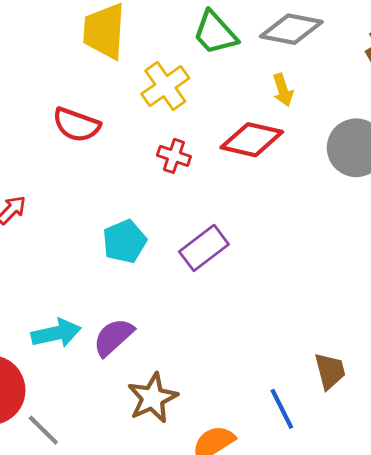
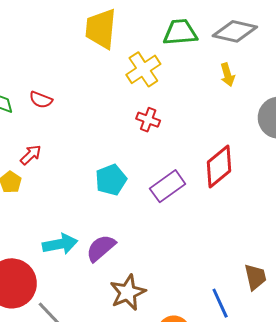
green trapezoid: (215, 33) -> (180, 32), turned 126
red semicircle: (76, 125) -> (41, 100), moved, size x0.7
red diamond: (252, 140) -> (219, 166), moved, turned -54

